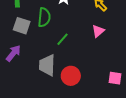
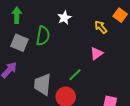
green line: (63, 39) -> (75, 75), moved

